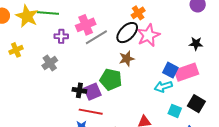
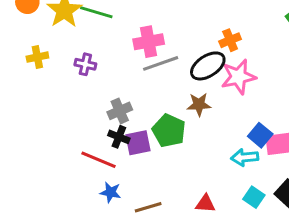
purple cross: (61, 36) -> (85, 64), moved
gray cross: (50, 63) -> (120, 111), moved
red line: (91, 112) -> (99, 160), moved

